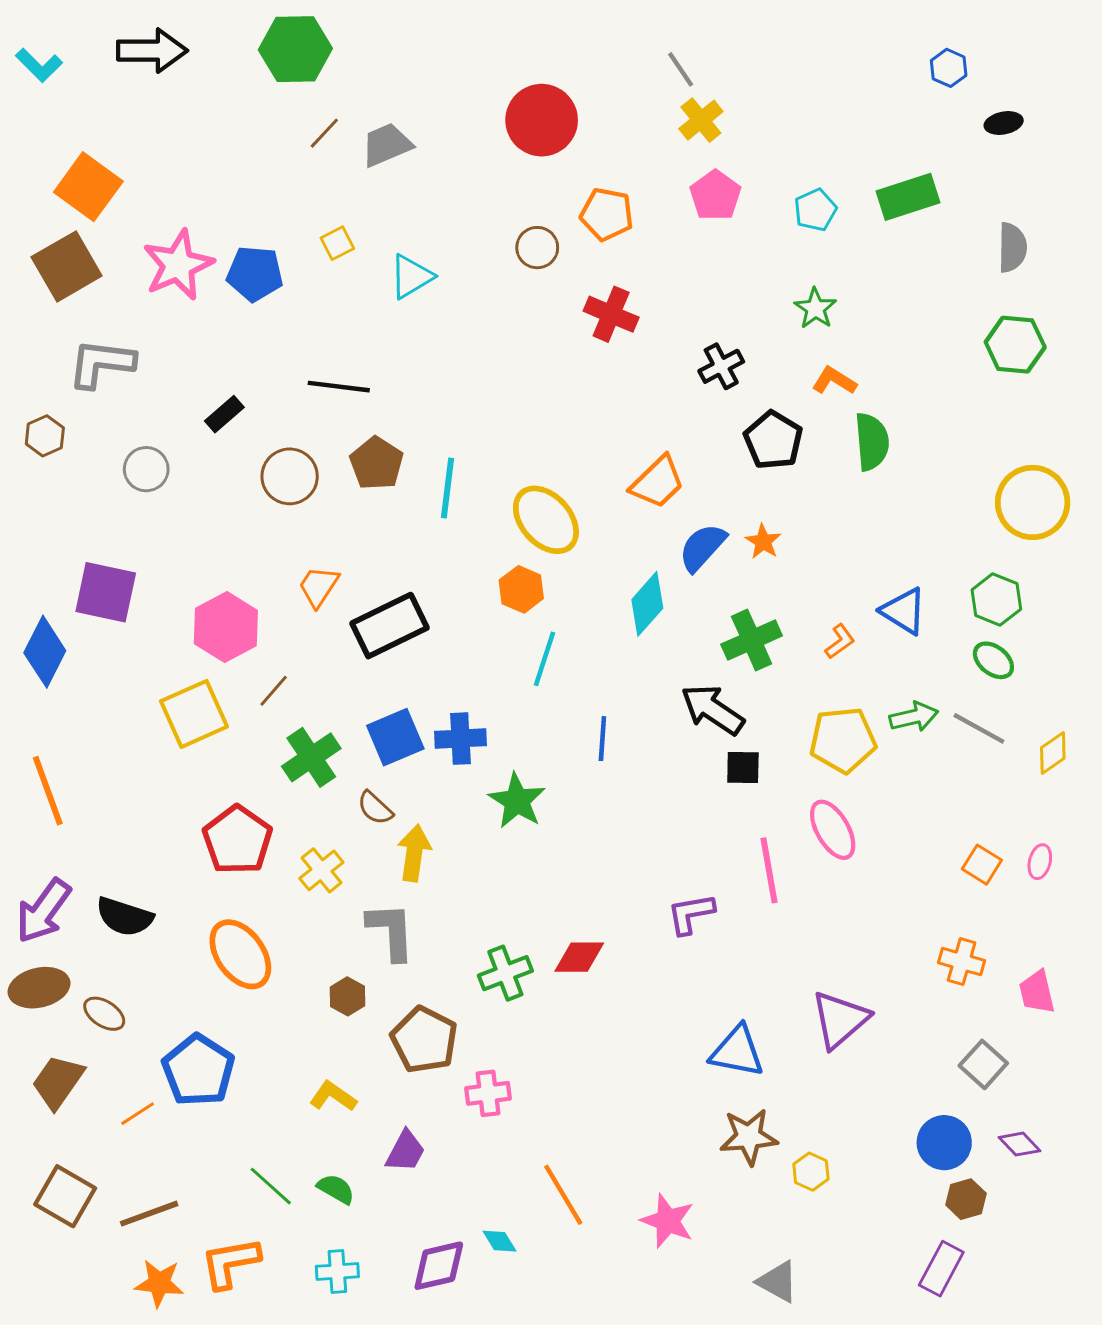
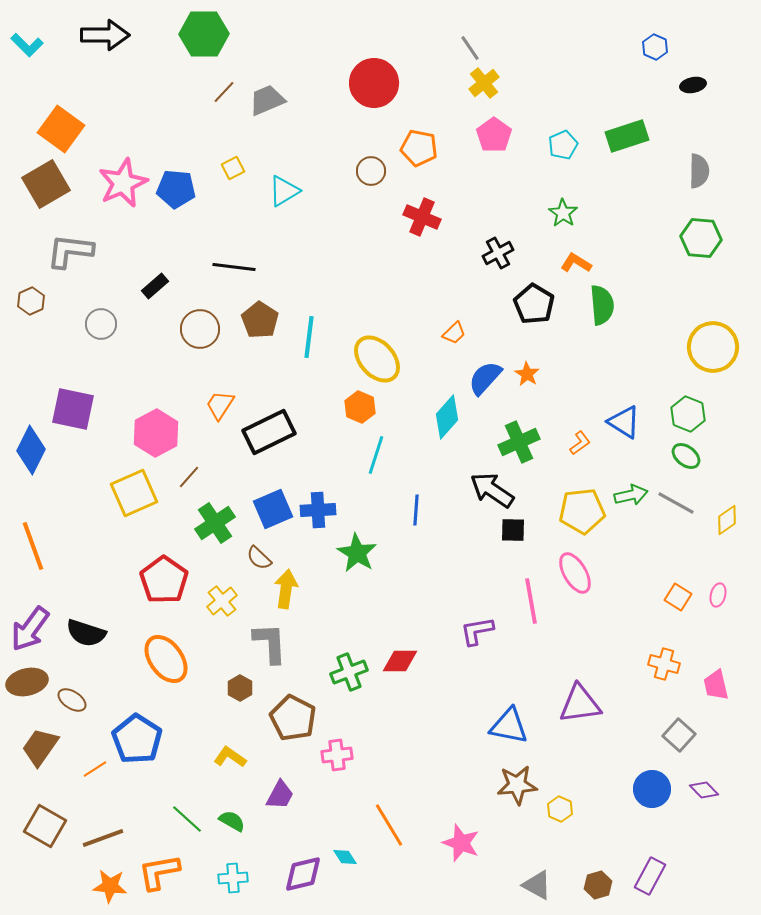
orange trapezoid: (657, 482) -> (454, 333), size x0.6
purple triangle: (840, 1020) -> (580, 704), turned 33
brown hexagon: (966, 1199) -> (598, 885), moved

